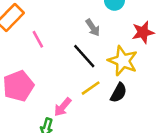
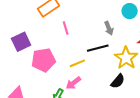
black line: (84, 56) -> (98, 48), turned -75
yellow line: (91, 88) -> (77, 63), moved

